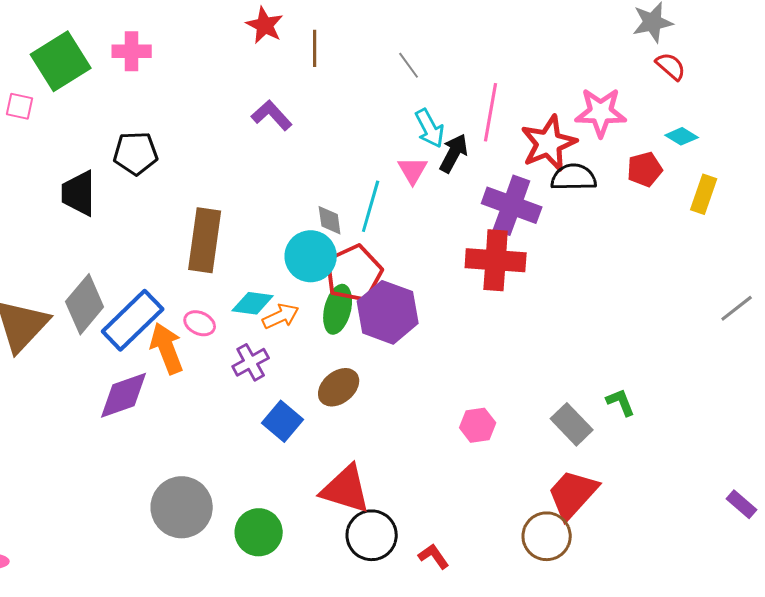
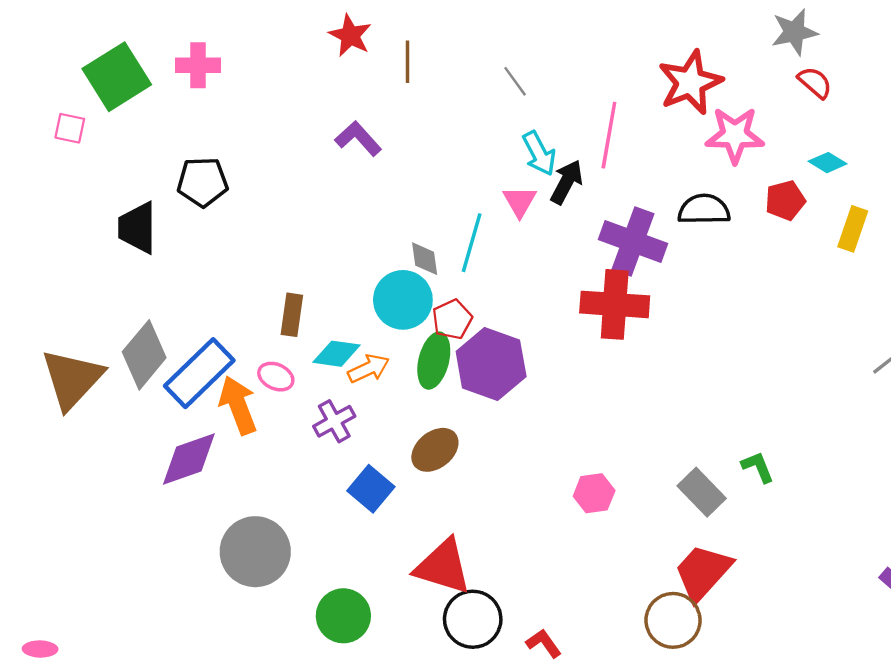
red star: (549, 143) -> (690, 82), moved
brown rectangle: (205, 240) -> (292, 315), moved, size x0.6
red pentagon: (354, 273) -> (452, 319), size x0.6
gray circle: (182, 507) -> (255, 552), moved

